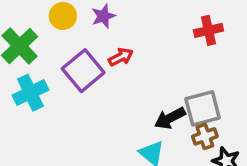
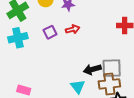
purple square: (83, 71) -> (50, 32), size x0.6
brown cross: (205, 136) -> (109, 84), size x1.5

